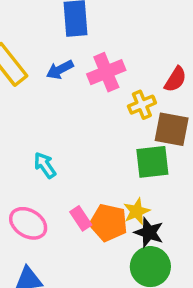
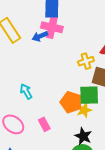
pink cross: (106, 72) -> (52, 27), moved, turned 30
yellow star: (137, 211) -> (84, 110), moved
orange pentagon: (109, 223) -> (71, 102), moved

